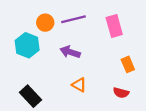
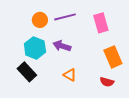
cyan hexagon: (27, 45) -> (35, 48), moved
orange rectangle: (128, 64) -> (113, 57), size x1.5
black rectangle: (31, 96) -> (27, 72), moved

